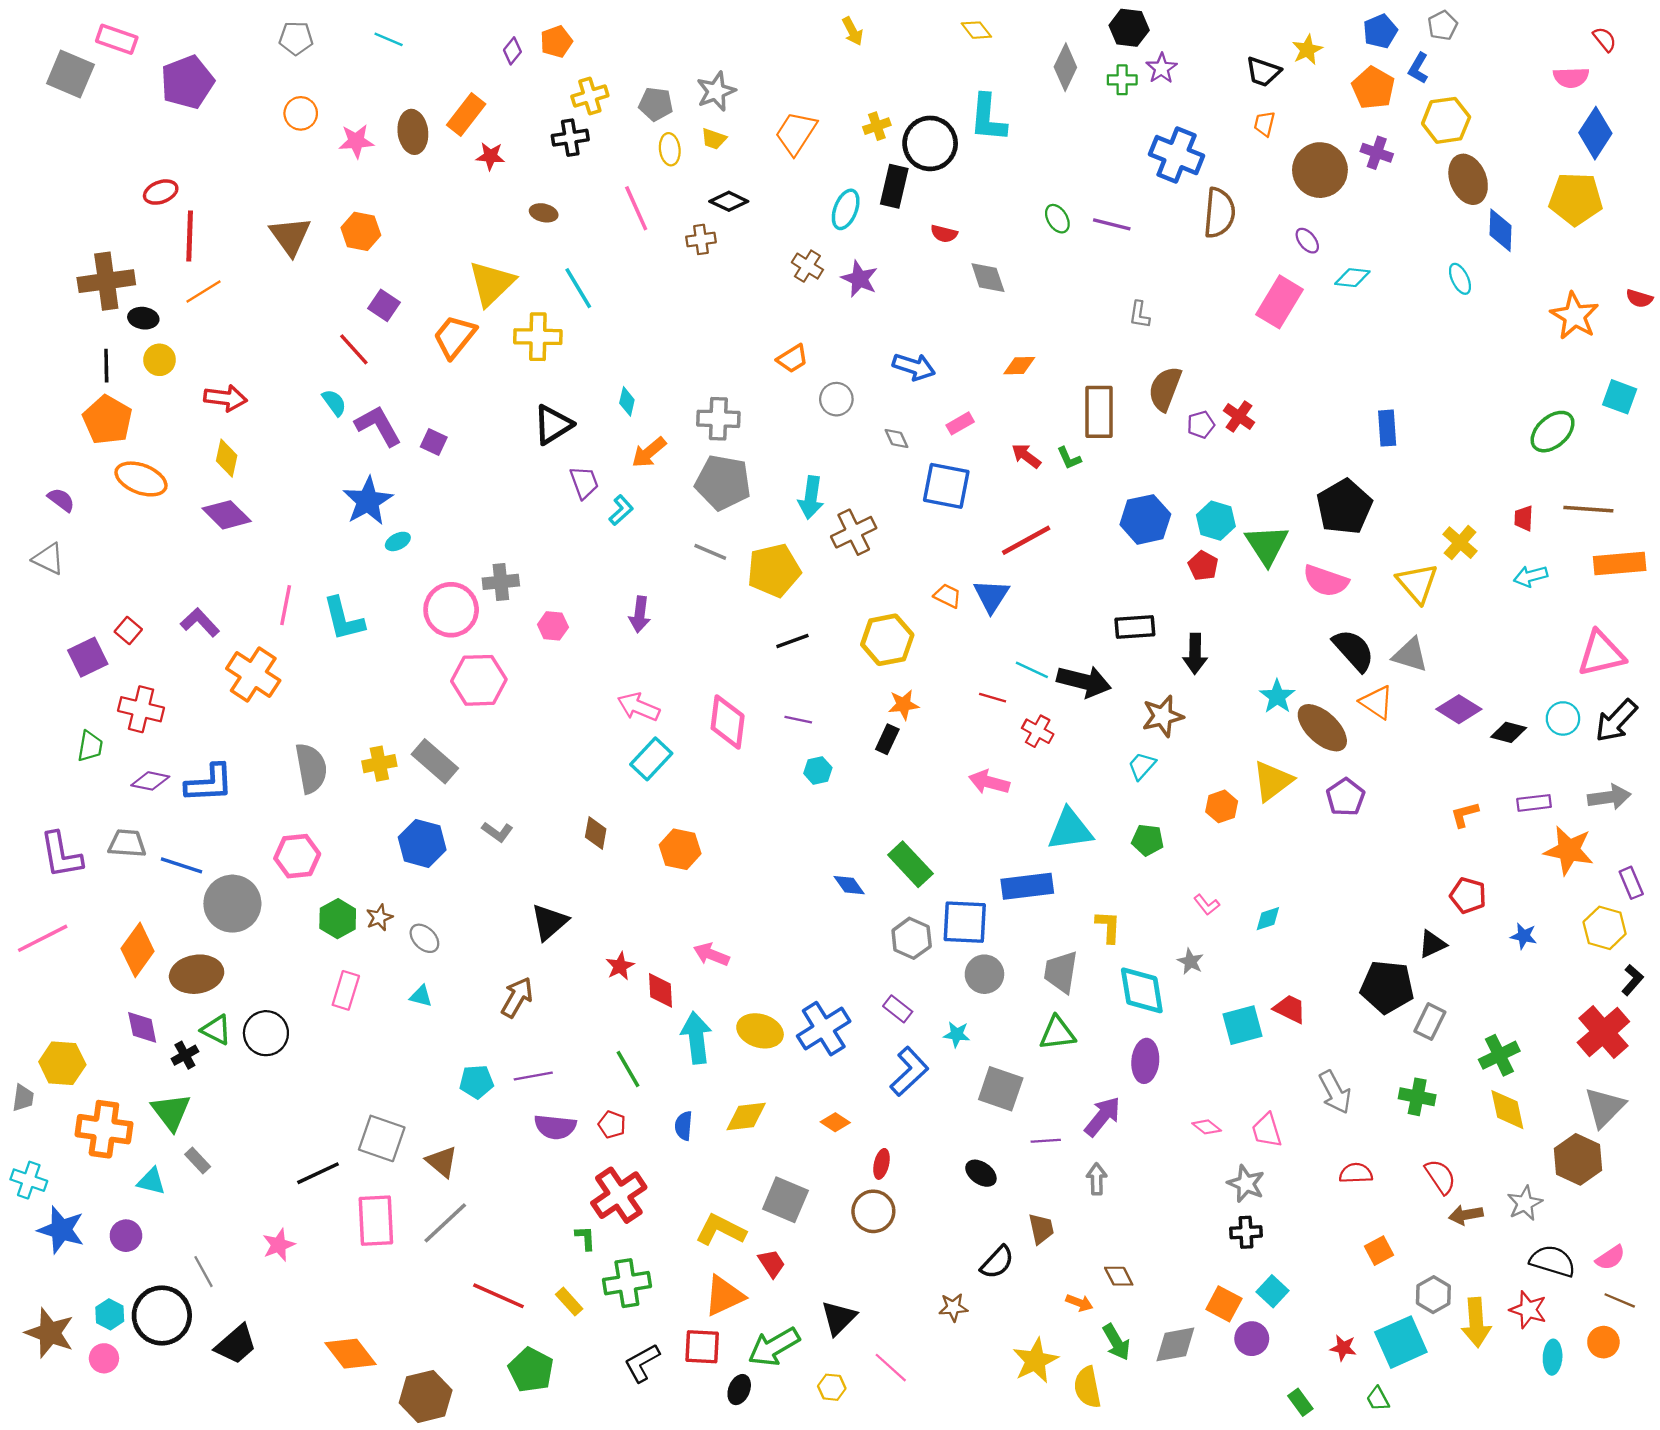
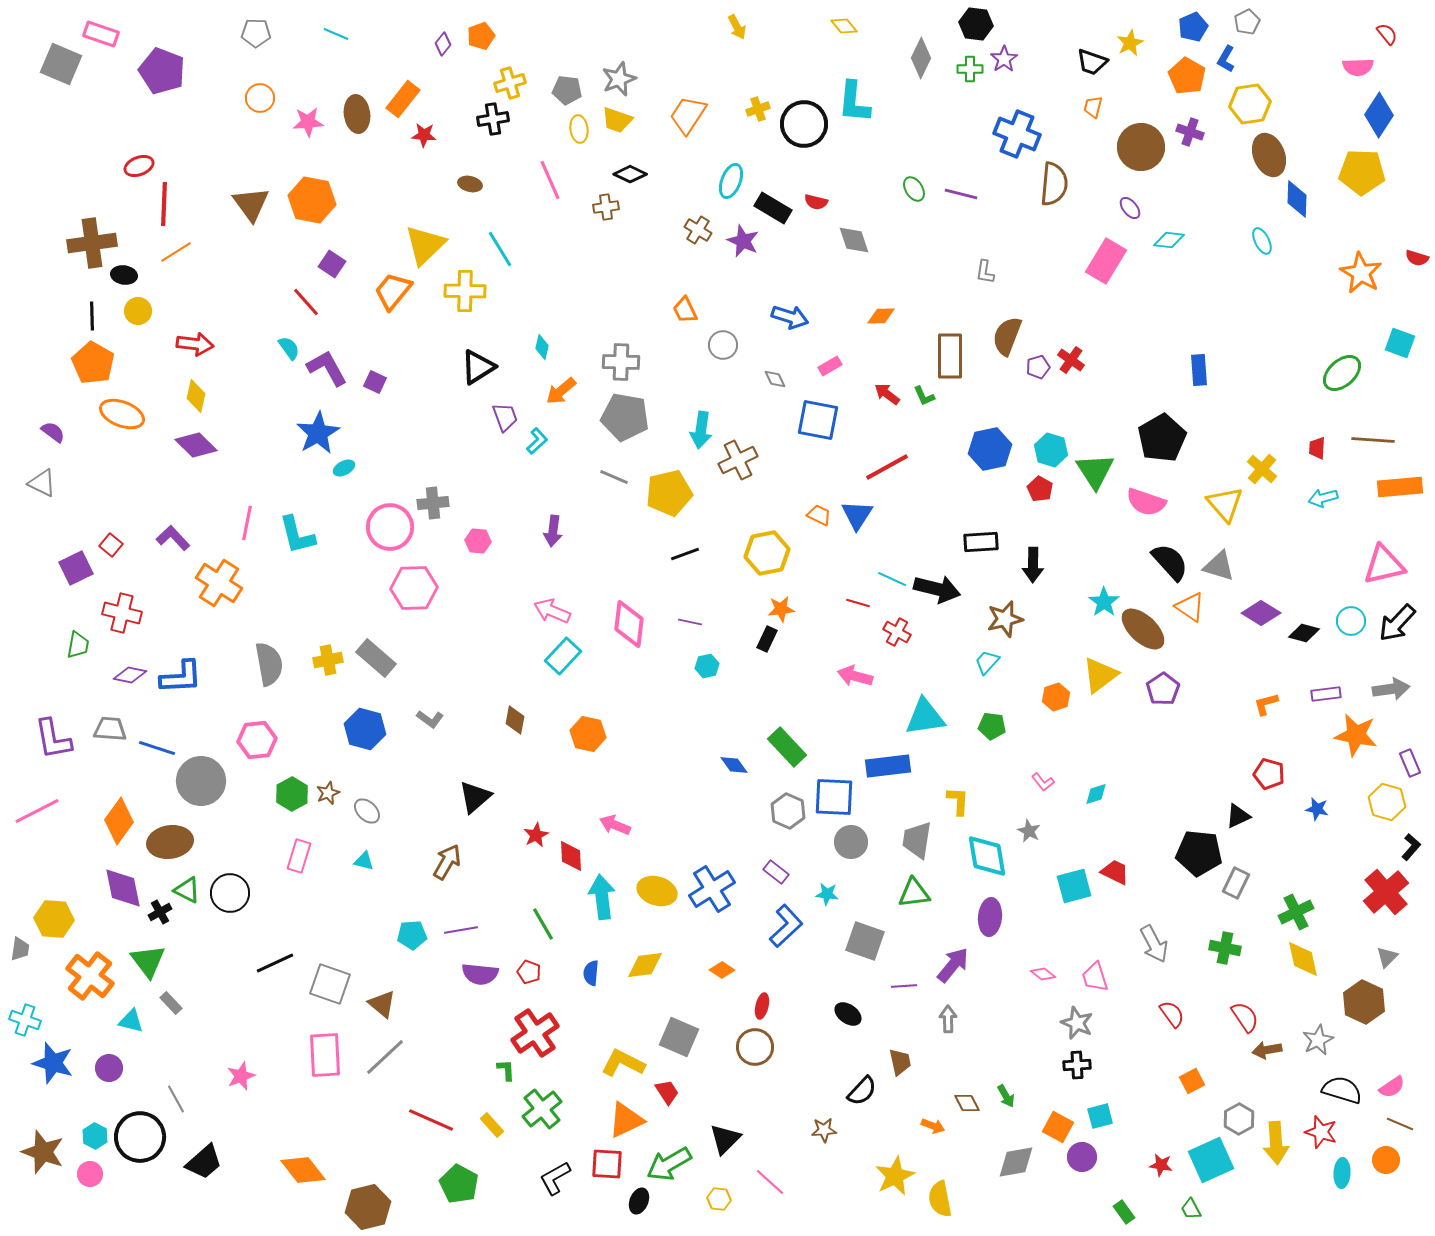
purple pentagon: (187, 82) -> (162, 71), turned -30
yellow trapezoid: (714, 139) -> (617, 120), size x1.4
black rectangle: (894, 186) -> (773, 208), moved, turned -72
orange hexagon: (361, 231) -> (312, 200), size x1.4
orange trapezoid: (792, 359) -> (685, 310), turned 96
purple diamond: (142, 1027) -> (123, 888), size x1.4
gray triangle: (1605, 1107) -> (1387, 957), size x0.6
orange cross: (104, 1129) -> (90, 976), turned 30
black line: (318, 1173) -> (275, 963), moved
red semicircle: (1356, 1173) -> (1172, 1014), turned 56
green cross: (627, 1283) -> (542, 1109), turned -30
cyan square: (1273, 1291) -> (1100, 1116), turned 32
green arrow: (1116, 1342) -> (1006, 1096), moved, size x0.7

